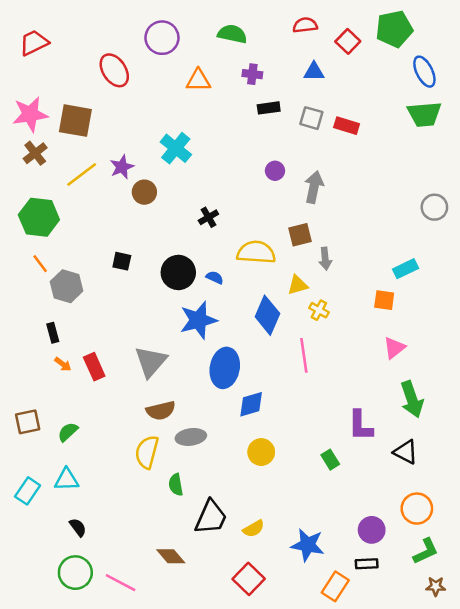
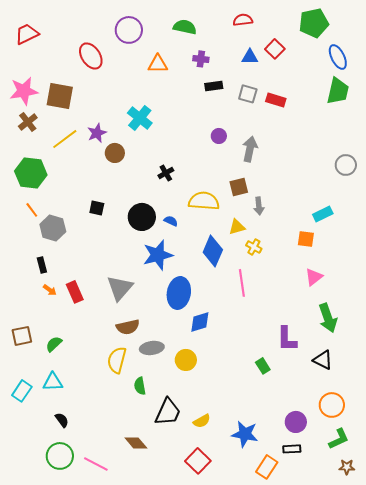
red square: (348, 41) -> (275, 49), moved
green trapezoid: (424, 114) -> (338, 91), turned -72
yellow circle: (261, 452) -> (186, 360), moved

